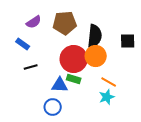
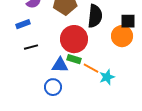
blue rectangle: (23, 44) -> (23, 24), turned -56
orange circle: (96, 56) -> (122, 36), moved
orange line: (109, 82) -> (91, 68), moved

